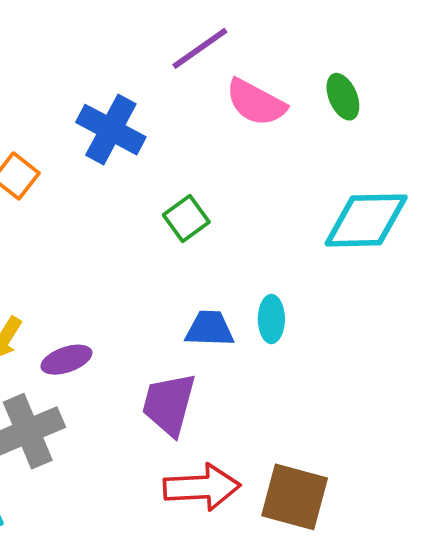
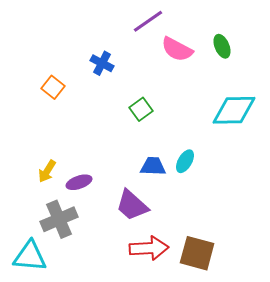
blue cross: (111, 130) -> (102, 63), size x0.7
cyan ellipse: (271, 319) -> (185, 161), turned 30
purple trapezoid: (169, 404) -> (132, 205), turned -63

